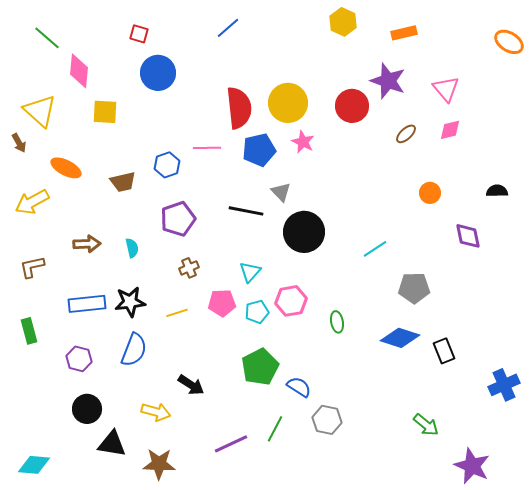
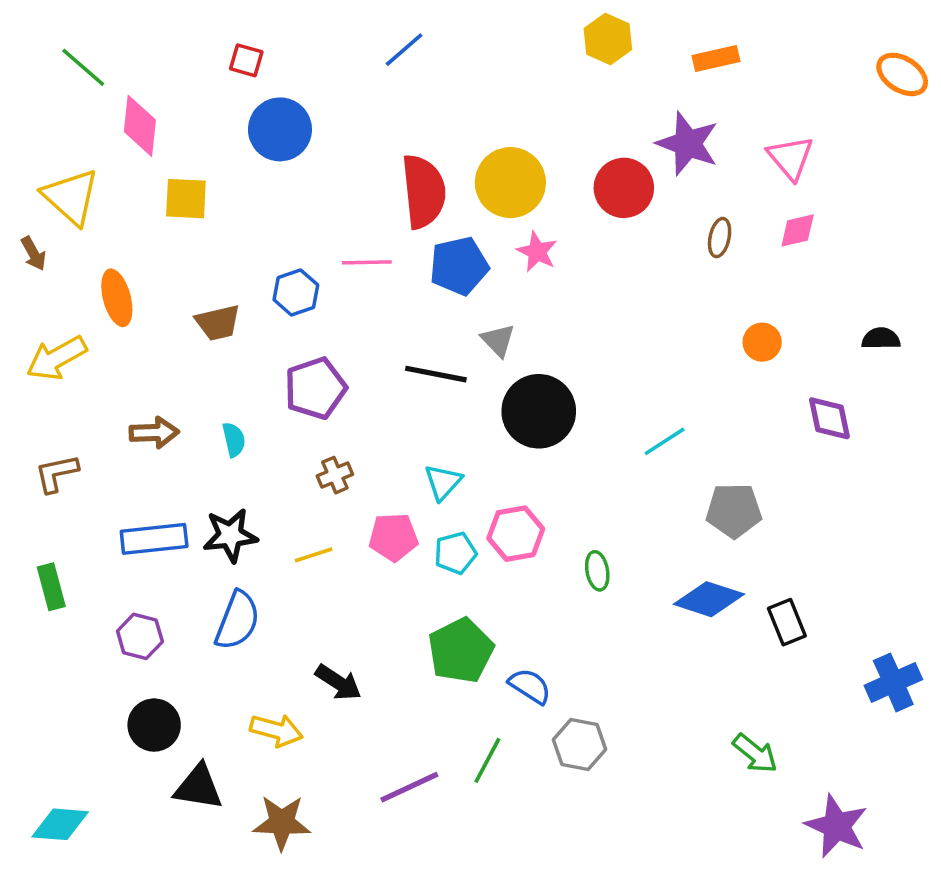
brown ellipse: (406, 134) -> (720, 238), turned -35
orange ellipse: (66, 168) -> (117, 298), turned 48

